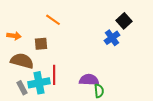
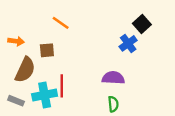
brown semicircle: (22, 61) -> (25, 70), turned 100
purple semicircle: (89, 80) -> (113, 78), moved
gray rectangle: (22, 88) -> (16, 101), moved, turned -40

